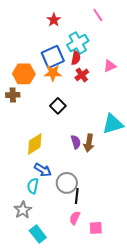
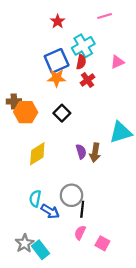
pink line: (98, 15) -> (105, 16), turned -72
pink triangle: (110, 66) -> (117, 62), moved
orange hexagon: (24, 74) -> (26, 112), moved
blue arrow: (43, 170) -> (50, 211), moved
gray star: (23, 210) -> (25, 243), moved
pink square: (96, 228) -> (102, 243), turned 32

